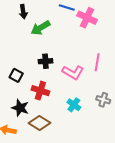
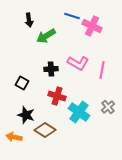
pink L-shape: (73, 72) -> (78, 63), moved
red cross: (40, 91) -> (57, 96), moved
gray cross: (103, 100) -> (108, 107), turned 32
cyan cross: (74, 105) -> (79, 112), size x1.5

